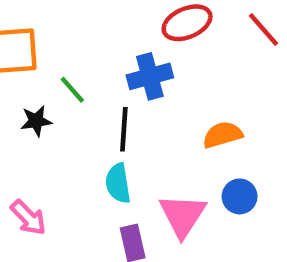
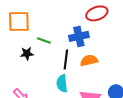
green line: (72, 90) -> (44, 40), turned -32
orange semicircle: (223, 135) -> (89, 60), moved

